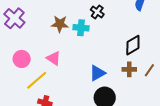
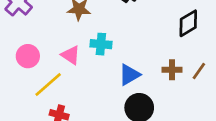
cyan cross: (81, 28) -> (101, 44), moved
black diamond: (133, 45) -> (188, 23), moved

